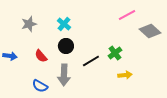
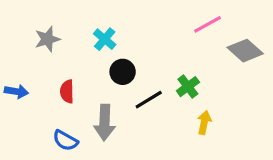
black circle: (66, 46) -> (123, 72), moved
red semicircle: (41, 56) -> (67, 91), turned 40
yellow arrow: (125, 75) -> (204, 122), turned -72

